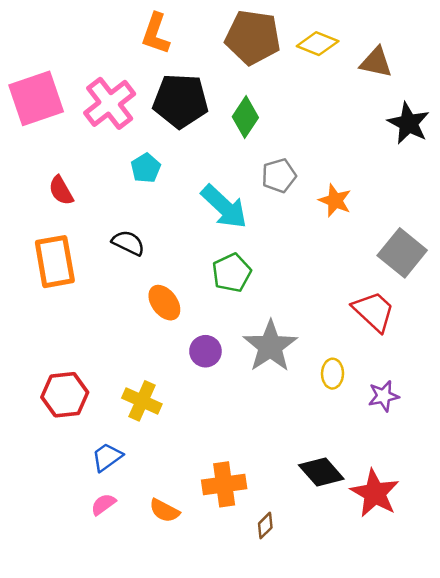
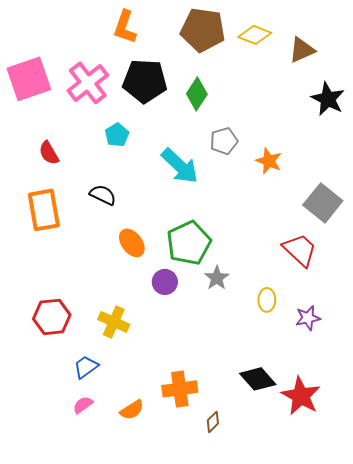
brown triangle: (376, 62) -> (302, 50), turned -36
green pentagon: (232, 273) -> (189, 243), moved, size x1.4
gray star: (270, 346) -> (217, 278), size x0.6
orange semicircle: (164, 511) -> (132, 410), turned -60

